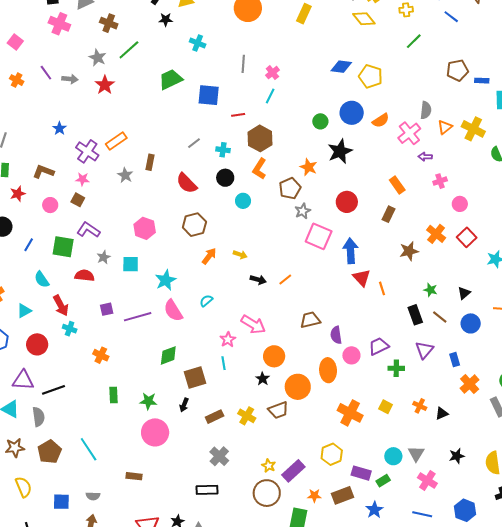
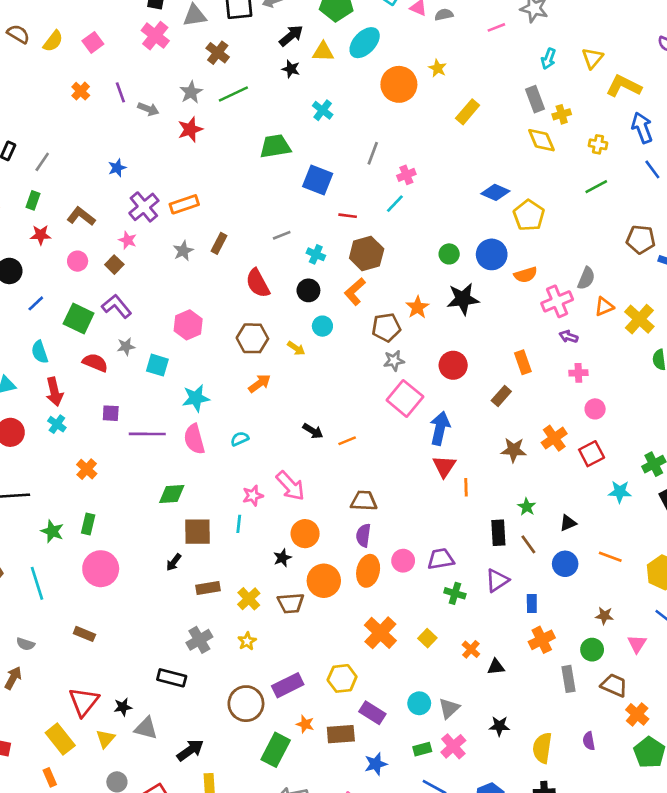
yellow arrow: (240, 255) -> (296, 348), moved
purple semicircle: (336, 335) -> (363, 535), moved
green star: (148, 401) -> (52, 531), moved
pink circle: (155, 432) -> (101, 569), moved
yellow star: (269, 466) -> (247, 641), moved
green rectangle: (383, 481) -> (422, 749), moved

